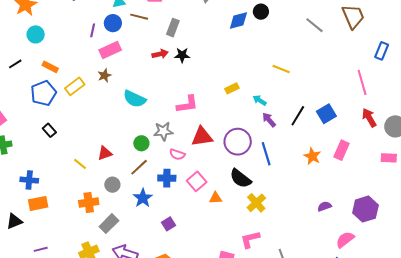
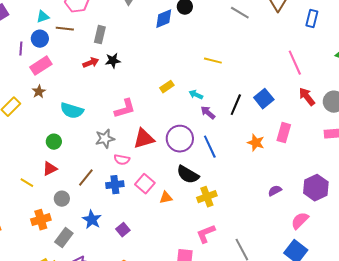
blue rectangle: (382, 51) -> (312, 19), moved
green circle: (141, 143) -> (54, 142), moved
blue star: (143, 198) -> (92, 220), moved
yellow cross: (256, 203) -> (207, 197), turned 30

